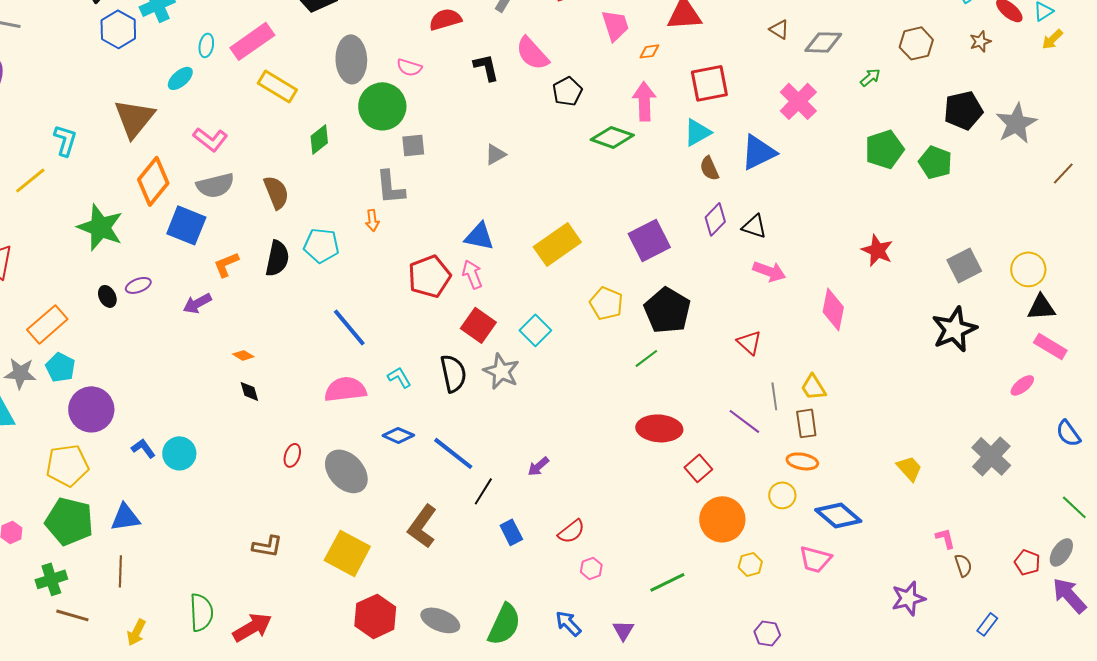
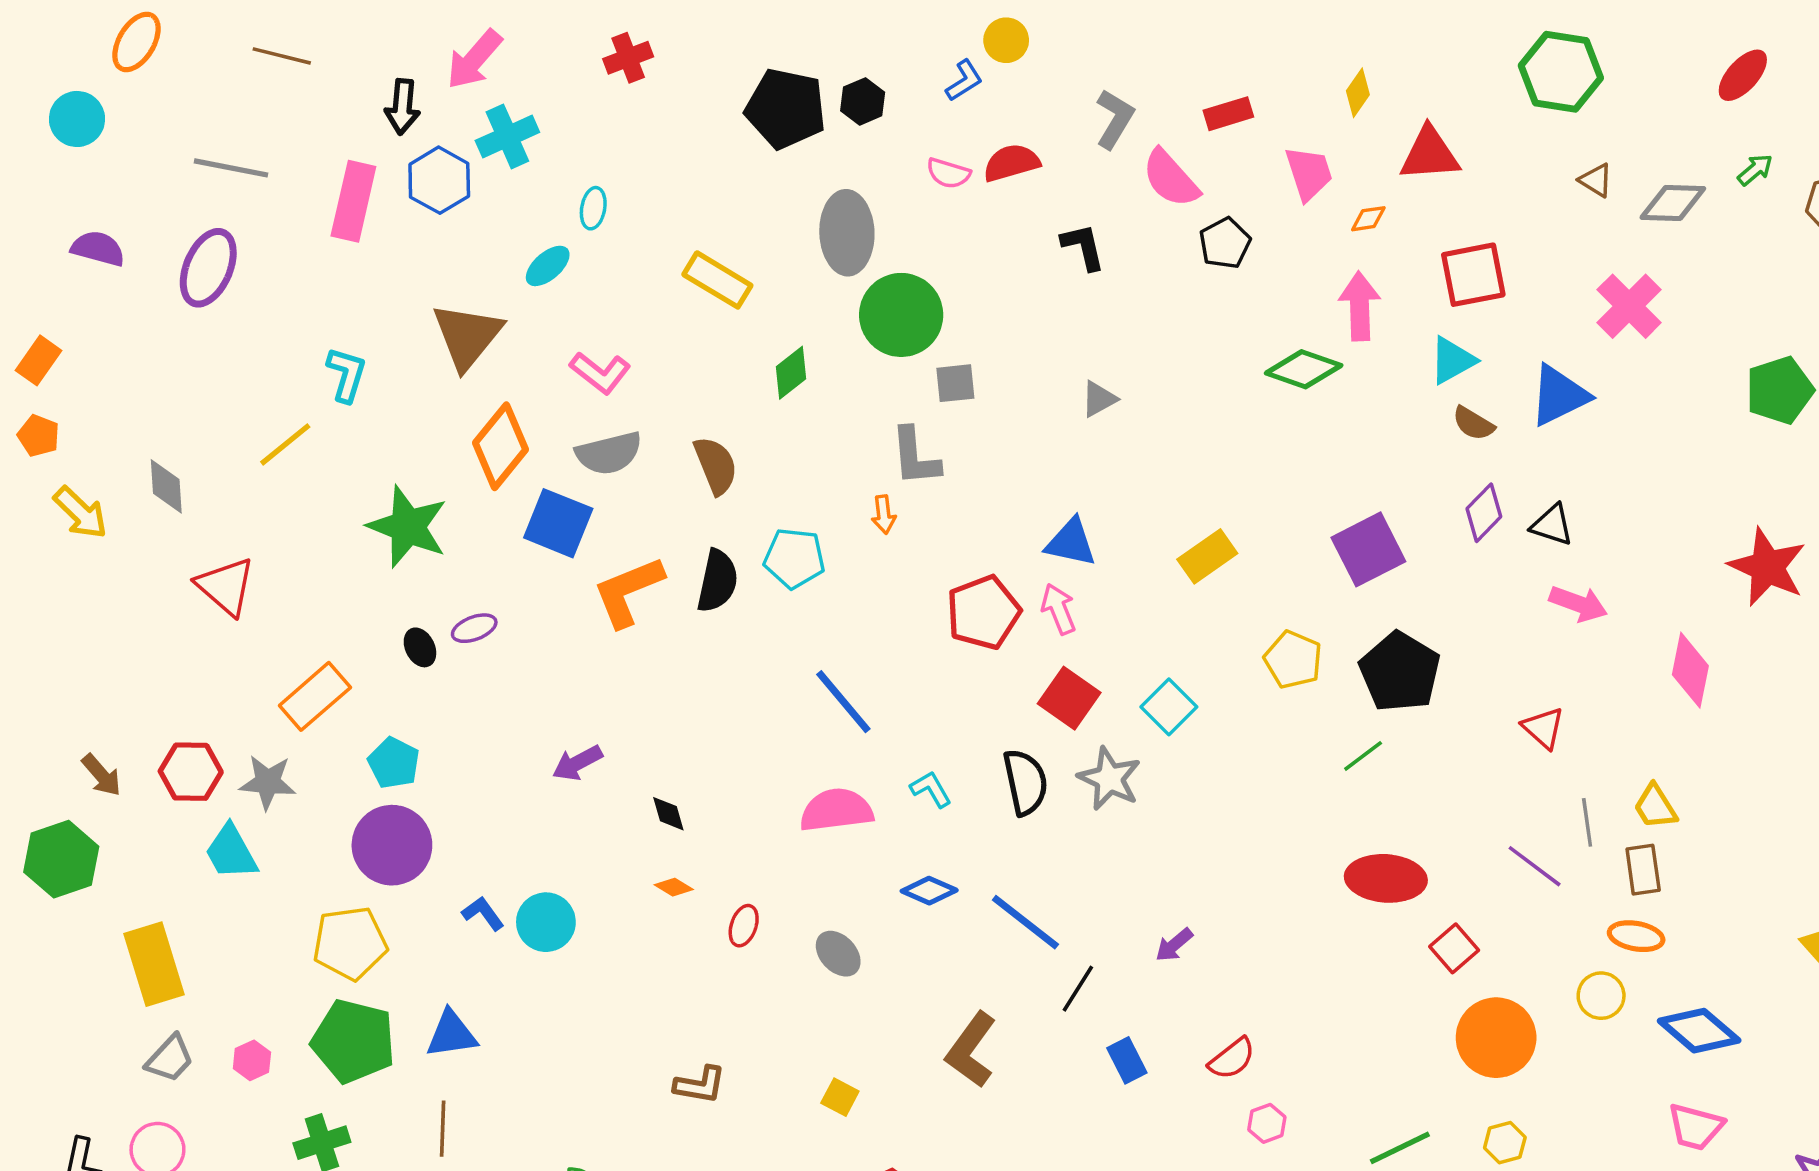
pink rectangle: (252, 41) -> (353, 201), moved, turned -42
pink semicircle: (532, 53) -> (1171, 178), moved
pink semicircle: (409, 67) -> (948, 173), moved
green arrow: (870, 77) -> (1755, 170), moved
black pentagon: (567, 91) -> (1225, 243), moved
brown semicircle: (709, 168) -> (1473, 423), turned -35
yellow rectangle: (557, 244) -> (1207, 556), size x0.7
red star: (877, 250) -> (1767, 567), size x1.4
orange L-shape: (226, 264) -> (628, 591), size x1.6
purple arrow: (197, 303) -> (577, 763), moved
orange diamond: (243, 355) -> (674, 887), moved
cyan pentagon: (60, 367) -> (394, 763), moved
gray ellipse: (346, 471) -> (838, 954), size x0.6
yellow square: (347, 553) -> (840, 1097), size x0.5
pink trapezoid: (815, 559) -> (1696, 1127), moved
yellow hexagon: (750, 564) -> (1505, 1143), moved

